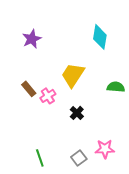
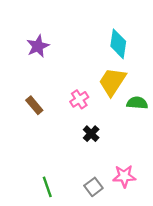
yellow trapezoid: (73, 75) -> (112, 82), moved
pink cross: (48, 96) -> (79, 99), moved

